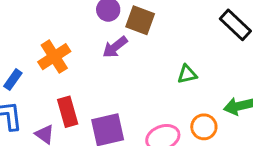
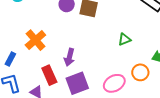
purple arrow: (115, 47) -> (69, 57), moved, turned -30

